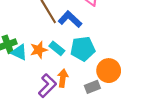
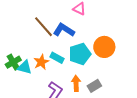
orange circle: (109, 71) -> (104, 47), moved
orange arrow: (63, 78) -> (76, 83), moved

